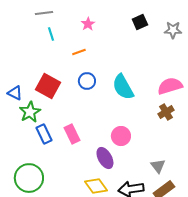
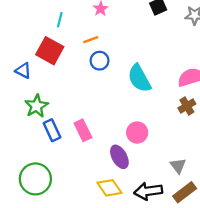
cyan line: (51, 34) -> (60, 20), turned 32
blue circle: (87, 81) -> (100, 61), moved
red square: (48, 86) -> (50, 51), moved
blue triangle: (15, 93) -> (23, 71), moved

